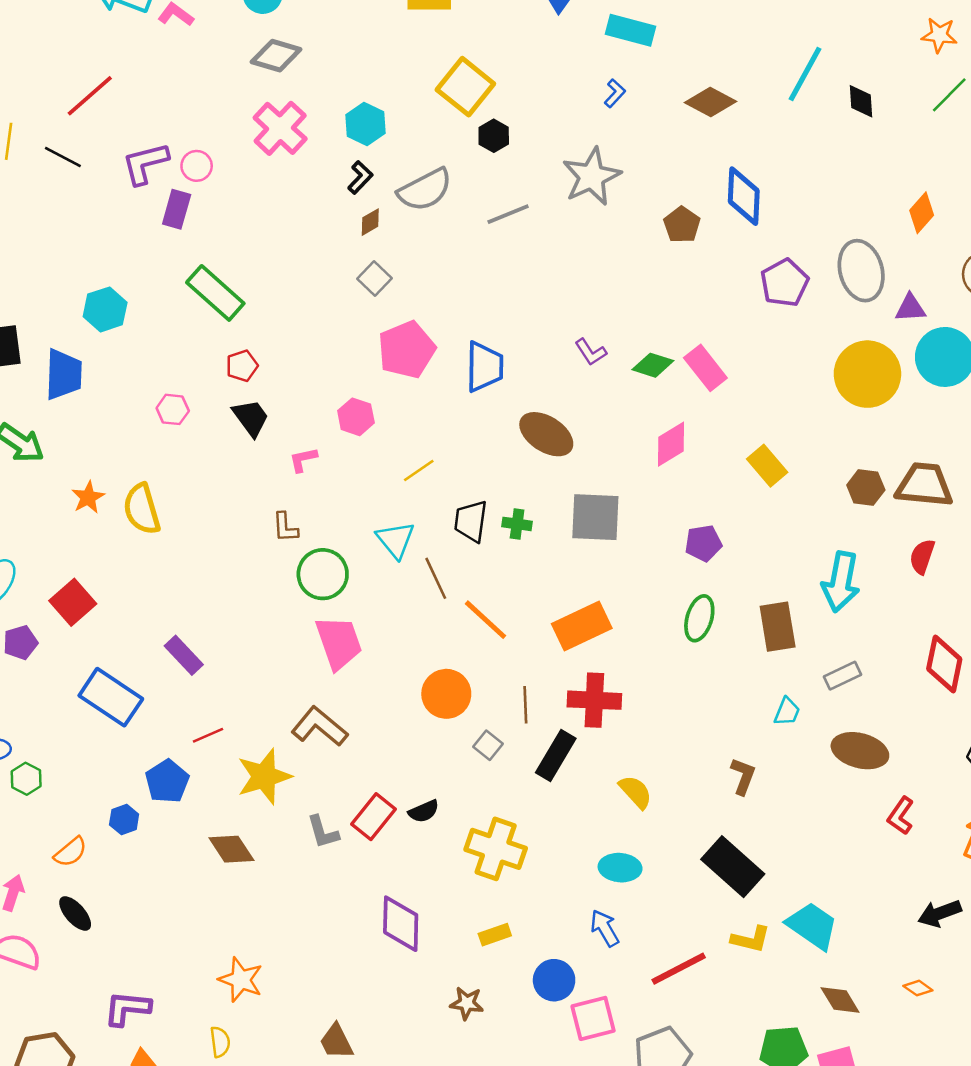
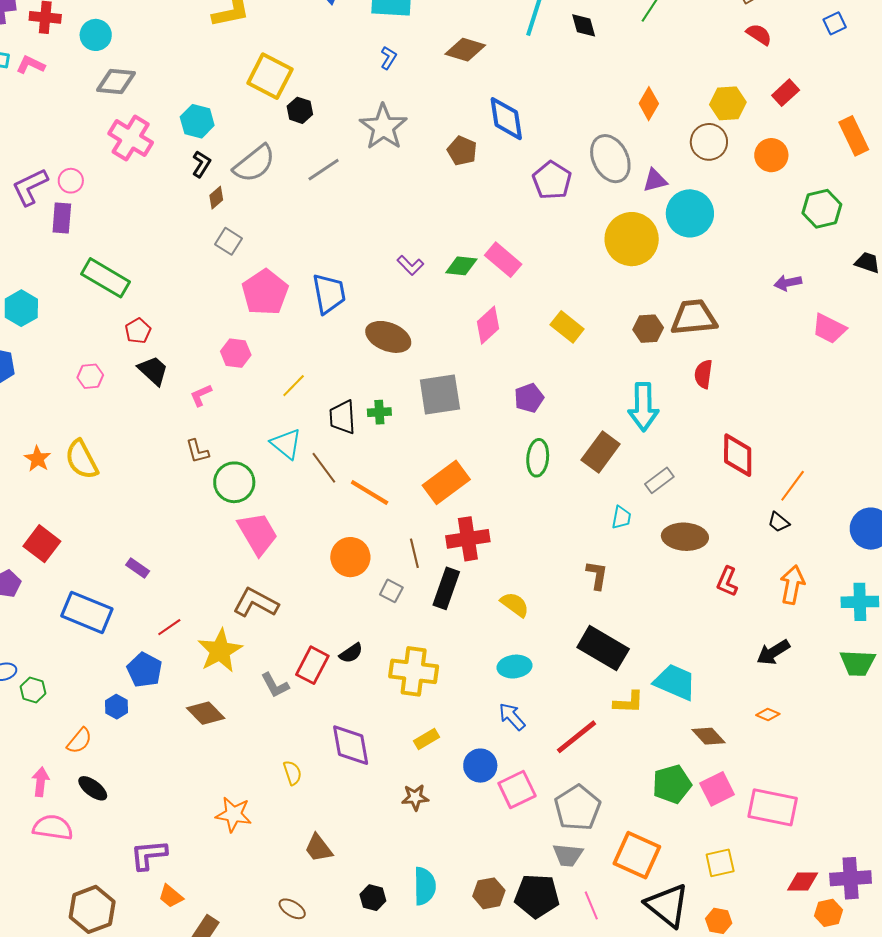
brown rectangle: (778, 627) -> (601, 452), turned 57
purple rectangle: (184, 655) -> (138, 568), size x0.7
yellow semicircle: (220, 1042) -> (292, 773), moved

